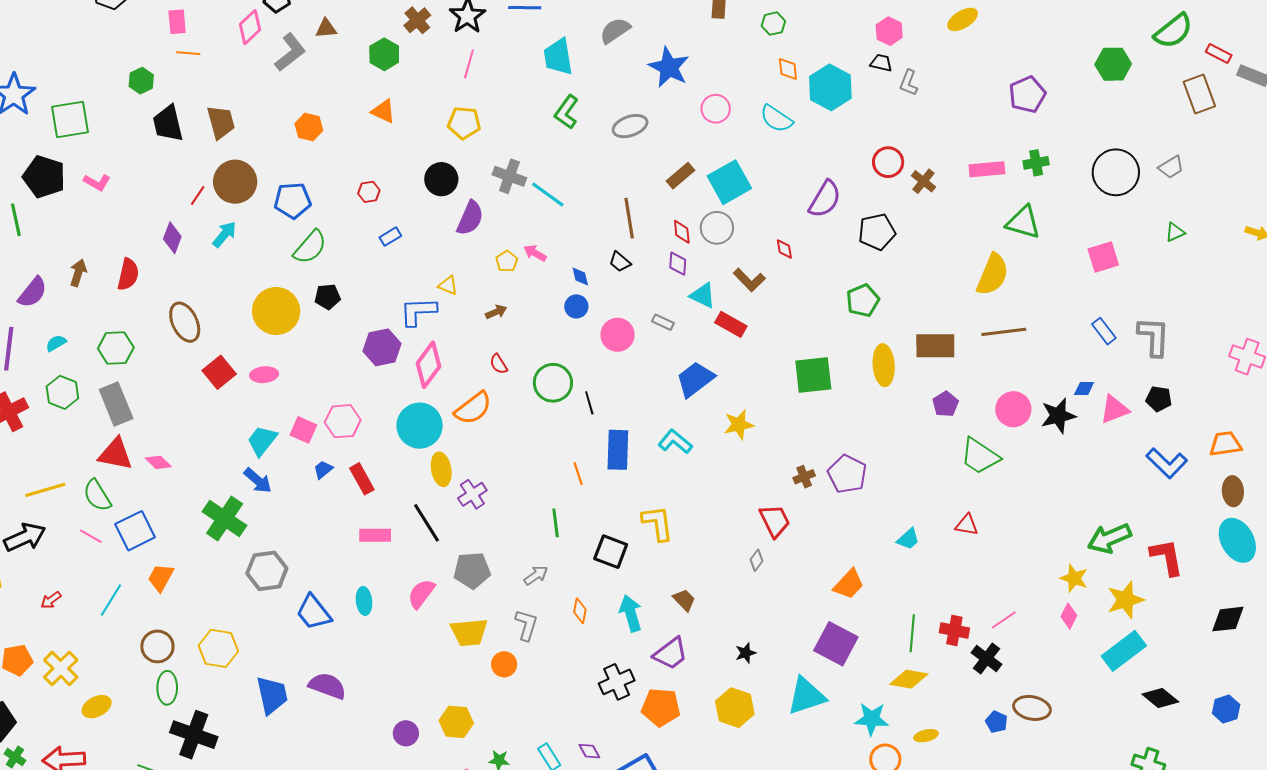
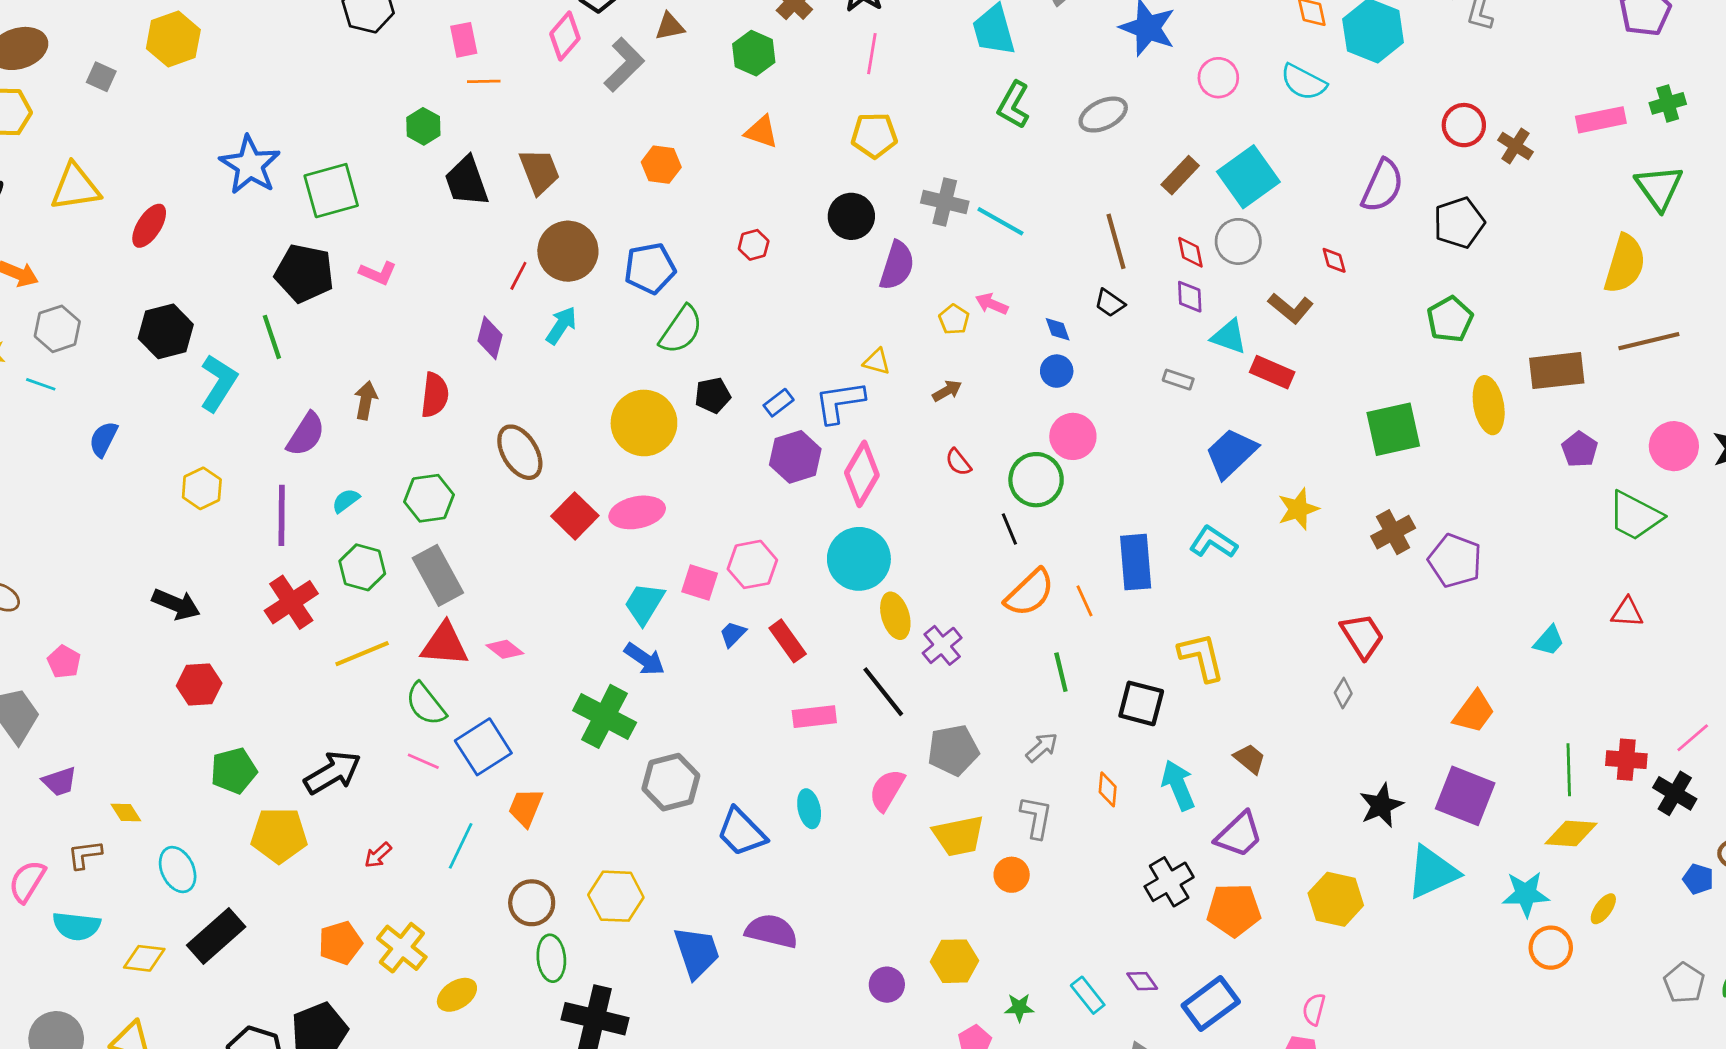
green triangle: (1023, 222) -> (1659, 187), turned 45
blue rectangle: (390, 237) -> (779, 403), moved
pink circle: (618, 335) -> (1073, 436), moved
pink ellipse: (264, 375) -> (637, 512), size x1.4
black line: (589, 403) -> (1009, 529), moved
orange semicircle: (473, 408) -> (1030, 593), moved
brown cross: (804, 477) -> (1393, 532), moved, size x1.4
yellow line: (45, 490) -> (362, 654), moved
black star: (746, 653) -> (1381, 805), moved, size x1.5
yellow ellipse: (926, 736) -> (1603, 909), turned -35

